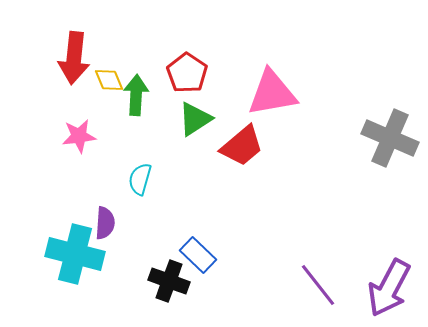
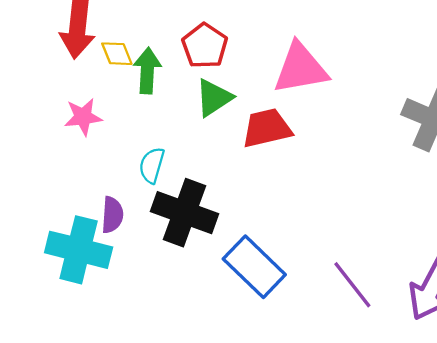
red trapezoid: (242, 146) -> (267, 128), turned -153
blue rectangle: (198, 255) -> (254, 267), moved, size x1.5
black cross: (169, 281) -> (184, 213), moved, size x1.4

